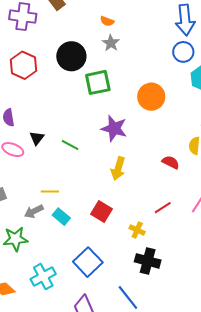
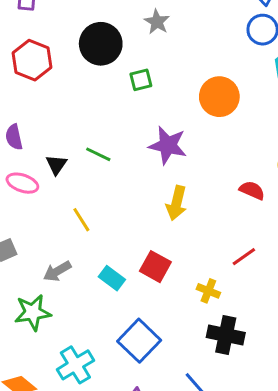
green square: (98, 82) -> (141, 80), size x0.6
green line: (70, 145) -> (98, 154), moved
yellow line: (50, 192) -> (81, 220), moved, turned 60
cyan rectangle: (61, 217) -> (112, 278), moved

